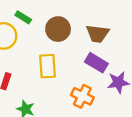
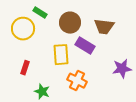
purple rectangle: (96, 63) -> (85, 46), moved
orange cross: (82, 96) -> (77, 81), moved

